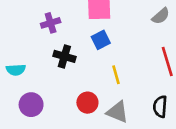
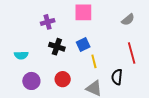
blue square: (101, 40) -> (83, 45), moved
red circle: (87, 103) -> (63, 79), moved
black semicircle: (160, 107) -> (117, 77), moved

